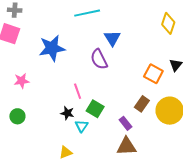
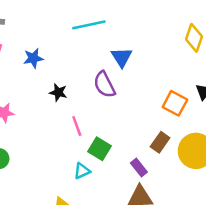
blue star: (52, 48) -> (33, 58), moved, size x0.6
black star: (67, 113) -> (58, 92), moved
cyan triangle: (82, 126) -> (82, 171), turned 32

